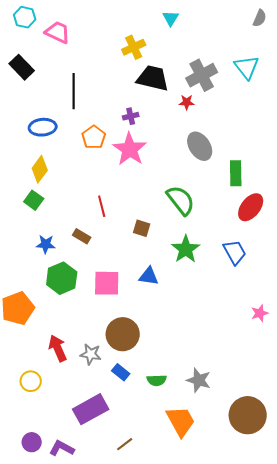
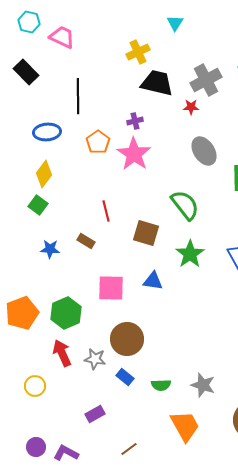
brown square: (142, 228) -> (146, 233), size x1.5
green hexagon: (62, 278) -> (66, 313), moved
purple rectangle: (91, 409) -> (95, 414), size x0.6

